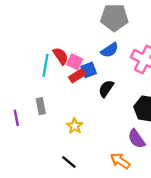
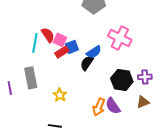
blue semicircle: (110, 50) -> (94, 52), moved
gray rectangle: (41, 106) -> (31, 78), size x1.5
orange arrow: (120, 161) -> (99, 107), moved, turned -102
black line: (69, 162) -> (55, 126), turned -32

